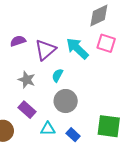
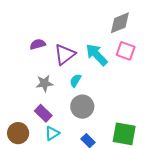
gray star: (27, 80) -> (44, 83), turned -30
cyan triangle: (48, 129) -> (52, 133), moved, turned -35

